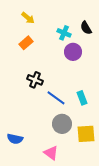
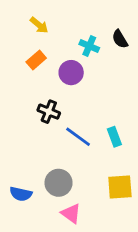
purple circle: (73, 52) -> (71, 73), moved
gray circle: (62, 124) -> (59, 183), moved

